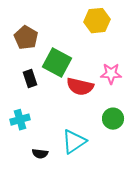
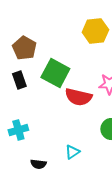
black rectangle: (30, 79) -> (19, 80), moved
cyan triangle: (74, 142) -> (72, 152), size x0.6

